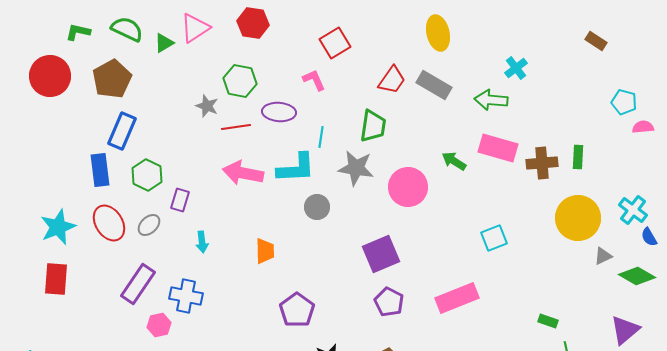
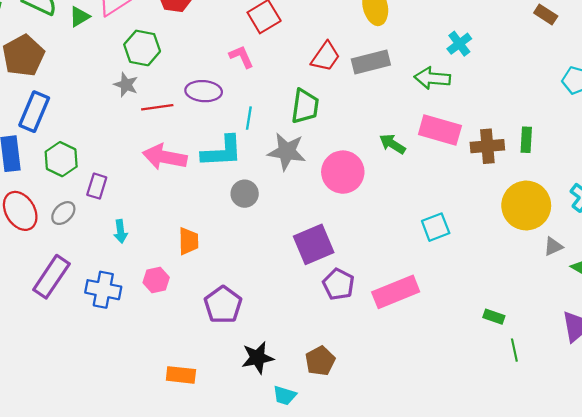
green hexagon: (240, 81) -> (142, 48), moved
gray rectangle: (434, 85) -> (371, 62), turned -44
purple pentagon: (389, 302) -> (338, 284), moved
pink hexagon: (159, 325) -> (156, 280), moved

